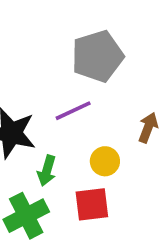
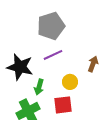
gray pentagon: (97, 56) -> (51, 26), moved

